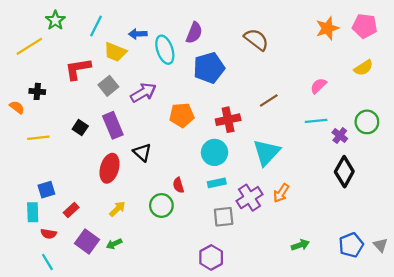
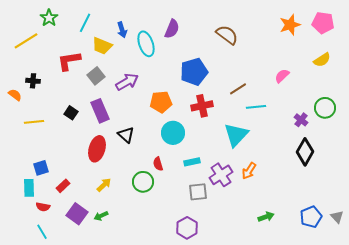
blue arrow: (138, 34) -> (122, 30), turned -105
blue pentagon: (209, 68) -> (194, 72), moved
cyan line: (316, 121) -> (256, 107), moved
cyan circle: (214, 152) -> (173, 133), moved

